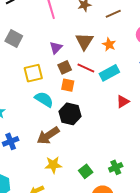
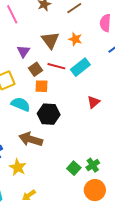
red triangle: (123, 102) -> (94, 102), moved
brown arrow: (48, 136) -> (31, 139), turned 60
yellow star: (53, 165) -> (18, 167), moved, turned -30
green cross: (116, 167) -> (93, 165), moved

